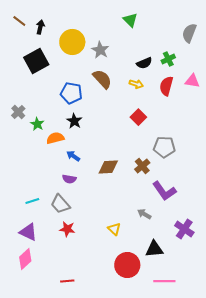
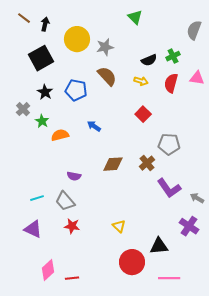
gray star: (100, 50) -> (105, 47), turned 30
black star: (74, 121) -> (45, 92), moved
blue arrow: (73, 156) -> (94, 126), moved
gray arrow: (144, 214) -> (197, 198), moved
pink diamond: (25, 259) -> (48, 270), moved

